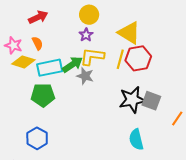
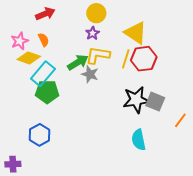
pink star: (13, 45) -> (20, 41), turned 30
cyan rectangle: (50, 68) -> (43, 74), moved, turned -40

